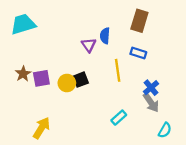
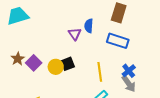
blue rectangle: (138, 53) -> (118, 41), size x1.5
yellow line: (118, 70) -> (100, 72), moved
purple square: (41, 78) -> (34, 63), turned -35

